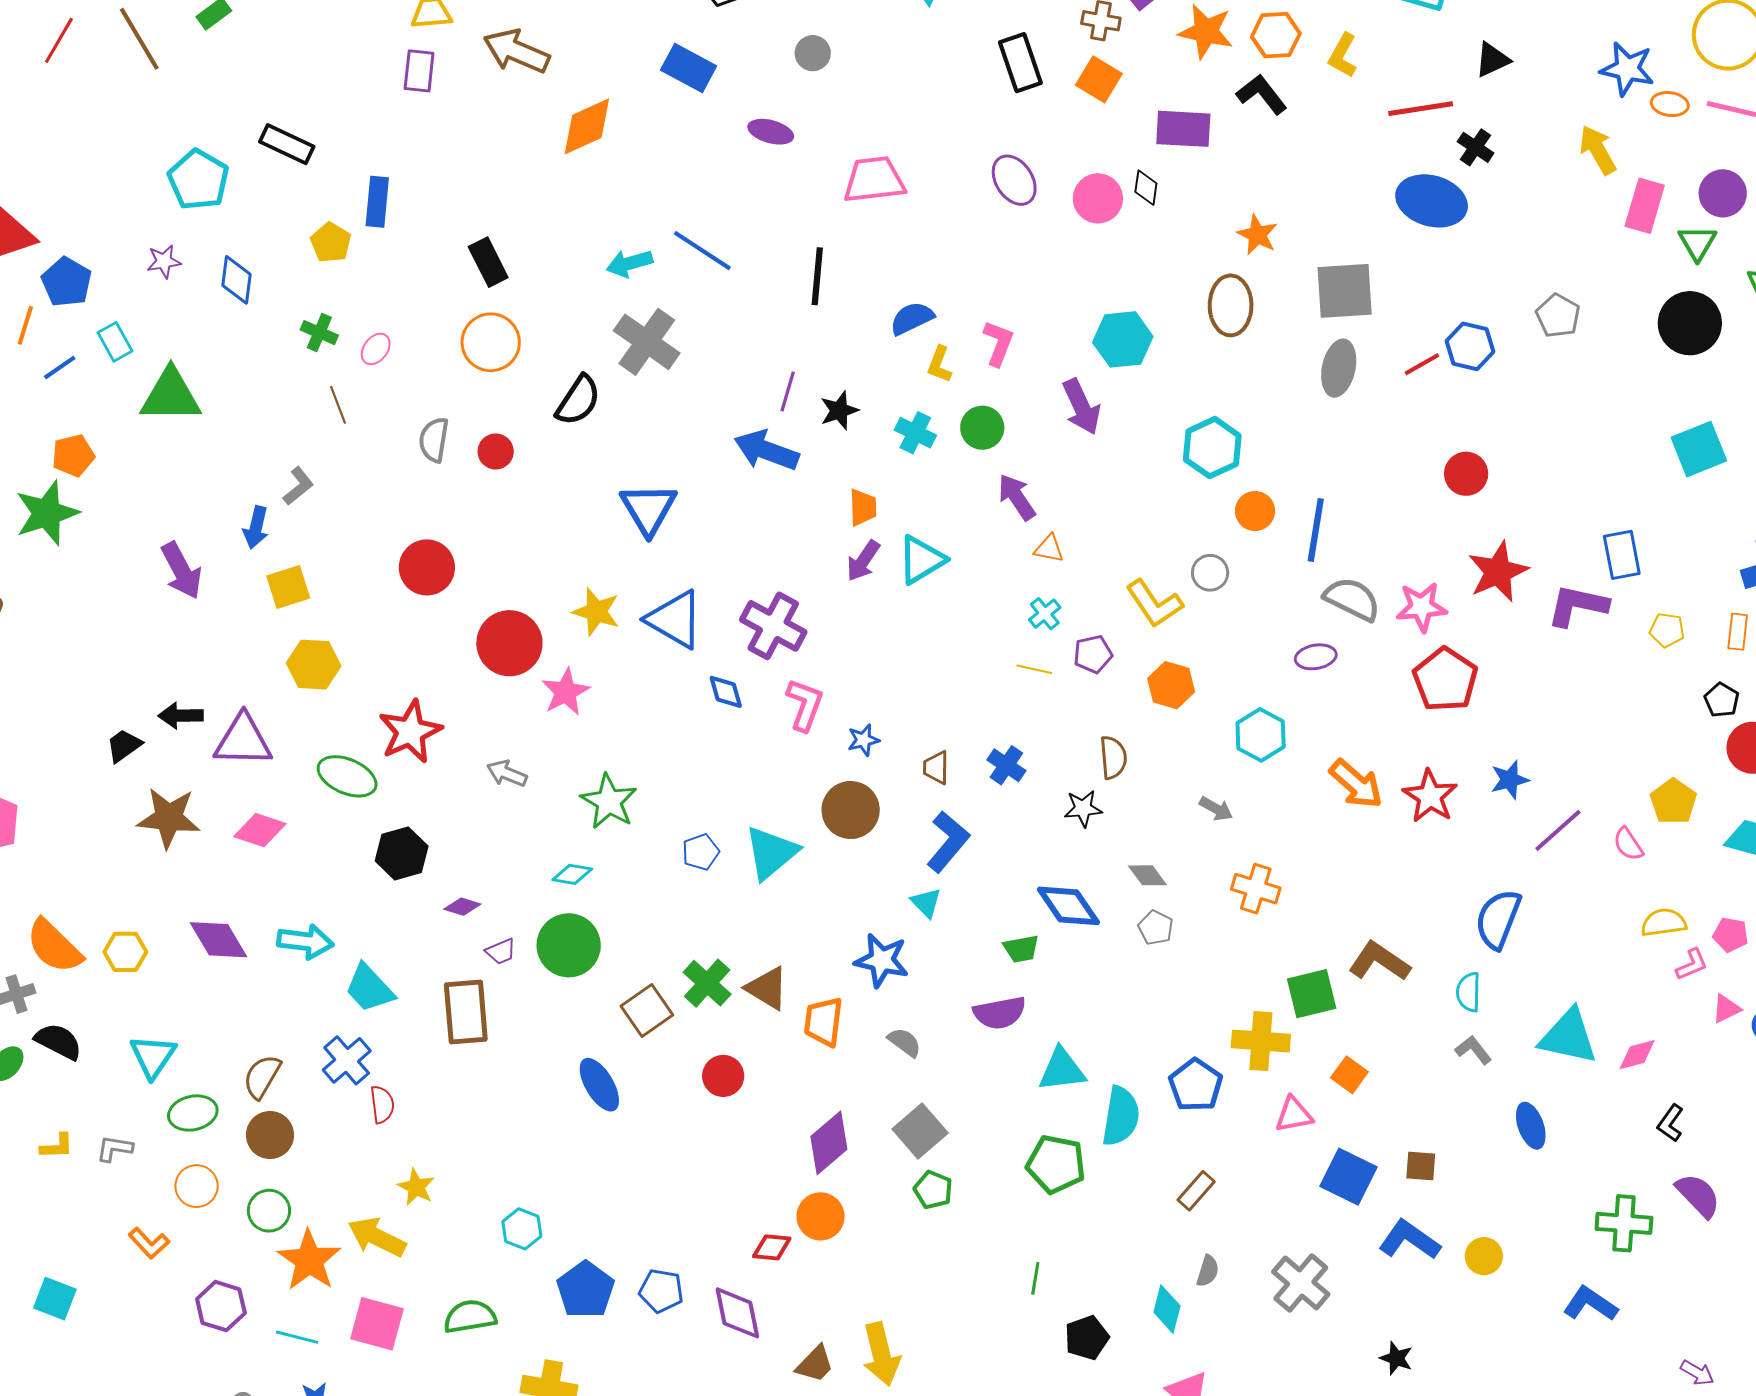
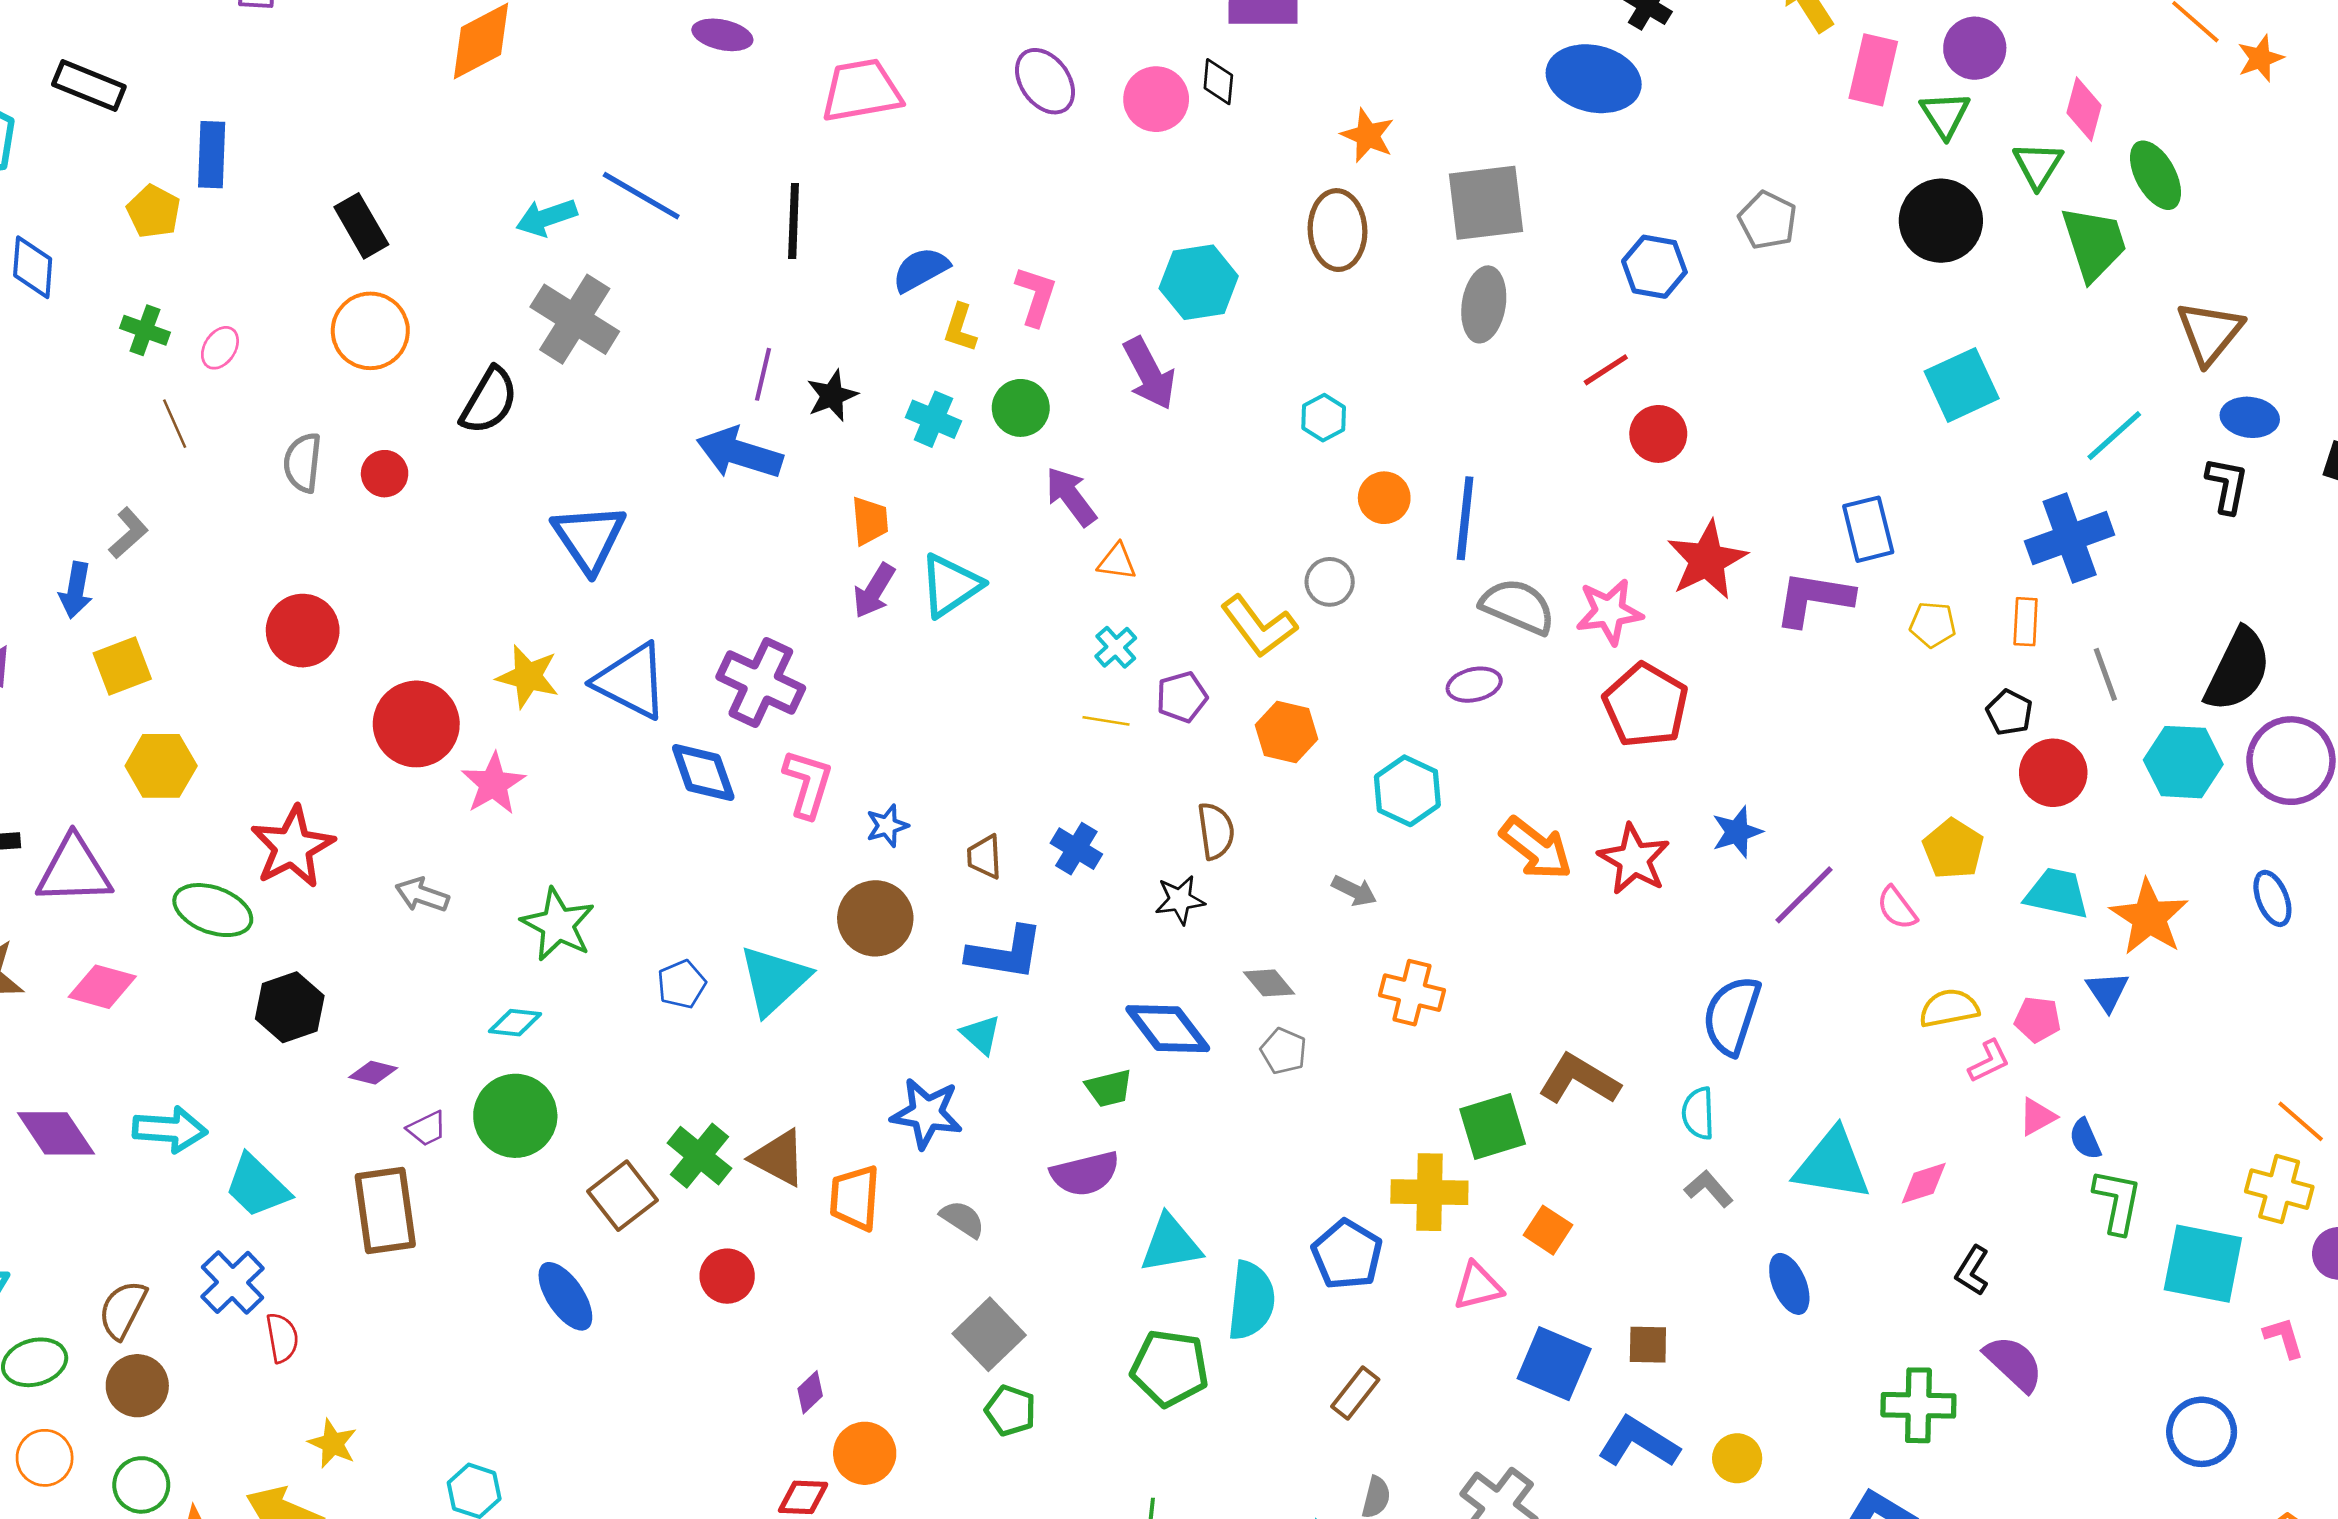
red line: (1422, 364) -> (1606, 370), moved
cyan hexagon: (1212, 448) -> (1324, 418), size x0.6
blue diamond: (726, 692) -> (703, 773), size x1.4
blue L-shape: (948, 842) -> (1005, 953), turned 62
purple diamond: (829, 1143) -> (810, 1392), moved, size x0.5

